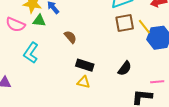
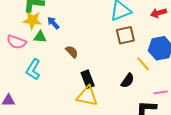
yellow line: (144, 27) -> (143, 64), moved
black rectangle: (85, 65) -> (88, 79), turned 54
yellow triangle: (83, 82) -> (87, 96), size x1.6

